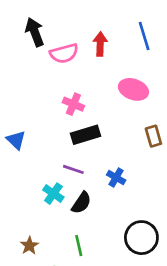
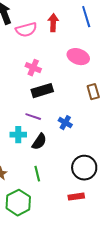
cyan cross: (53, 194) -> (18, 135), turned -35

